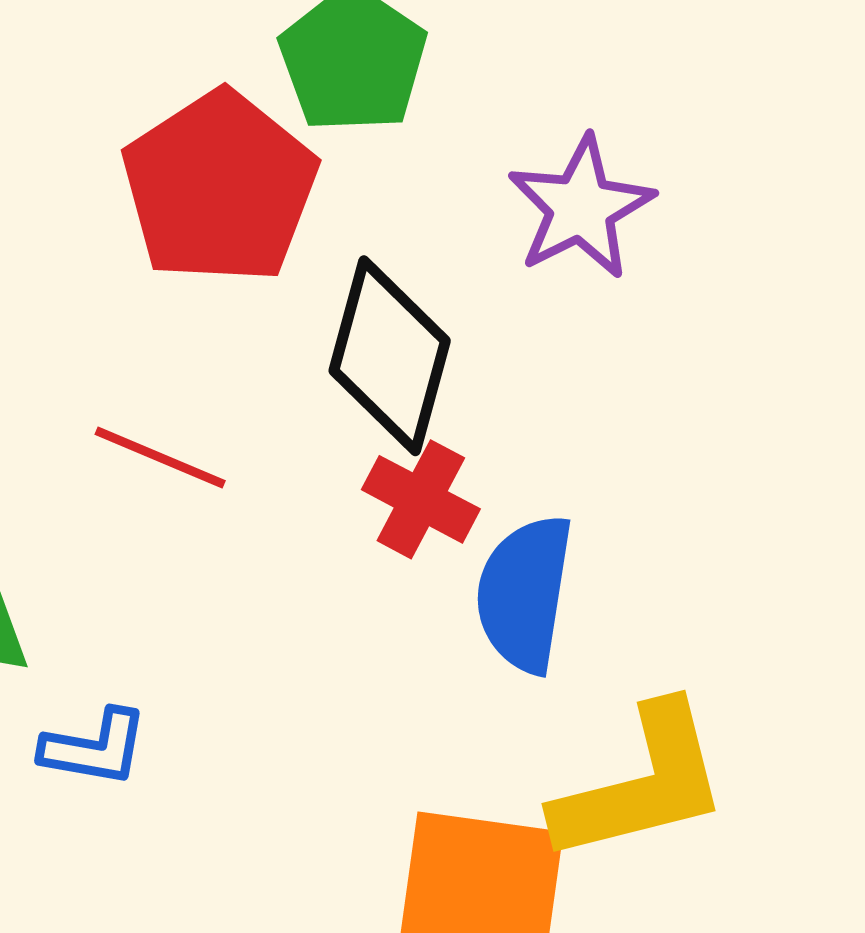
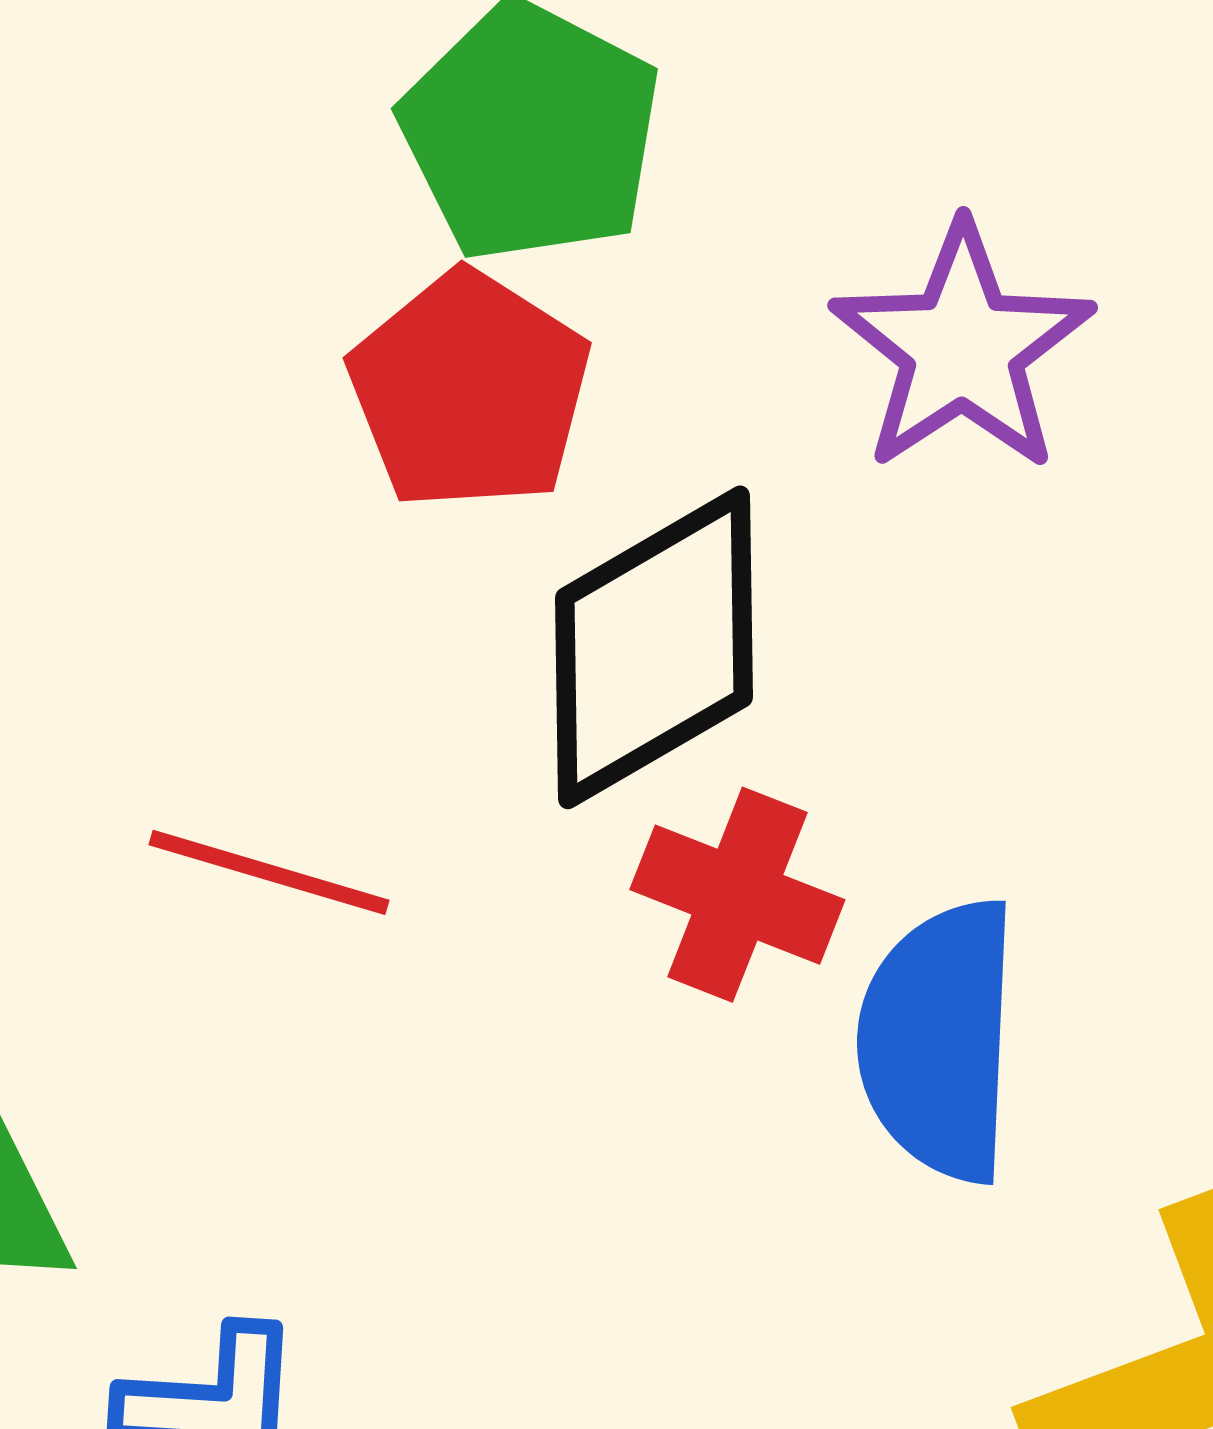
red pentagon: (220, 187) -> (470, 391), moved, size x0.7
black diamond: (390, 356) -> (654, 647), turned 51

